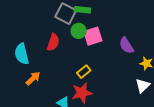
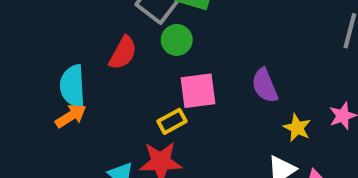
pink square: (93, 36) -> (198, 91), moved
cyan semicircle: (22, 54) -> (73, 86), moved

